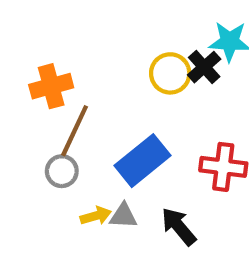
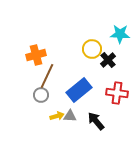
black cross: (204, 67) -> (108, 60), moved

